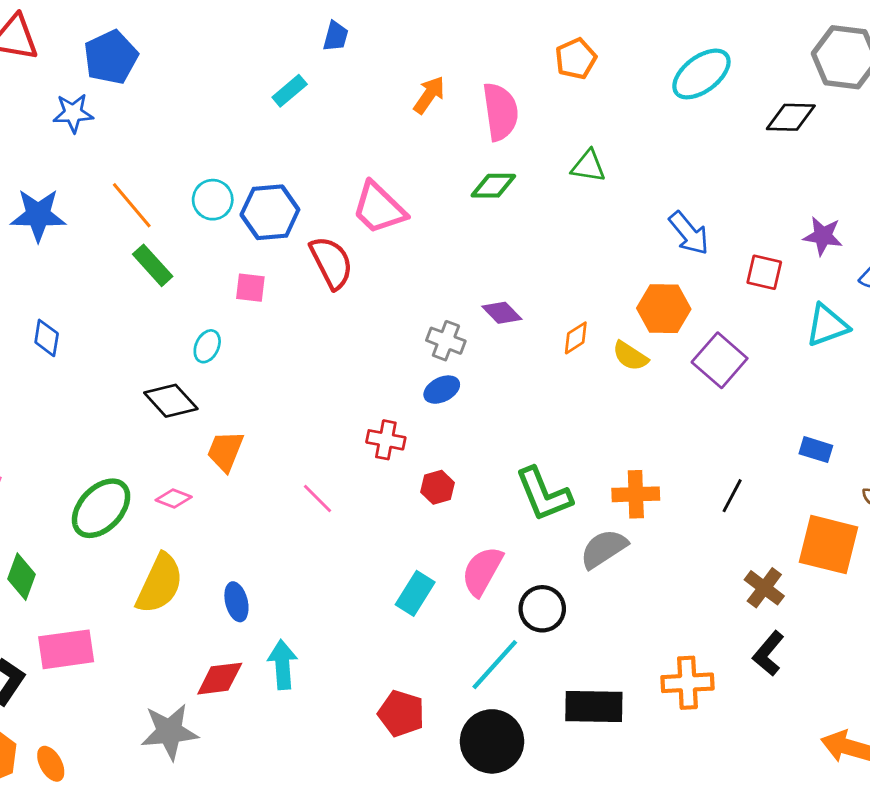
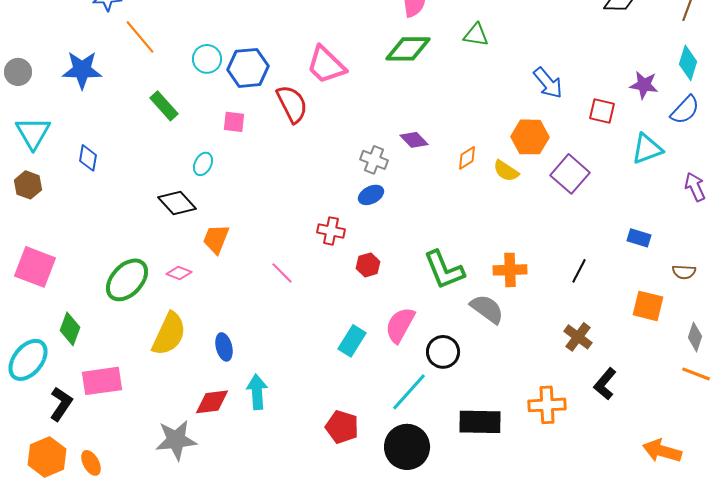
green diamond: (493, 186) -> (408, 49), size x1.4
orange line: (132, 205) -> (140, 37), moved
orange square: (828, 545) -> (648, 306), size x0.7
gray semicircle: (604, 549) -> (487, 309), turned 69
brown cross: (764, 588) -> (578, 337), moved

